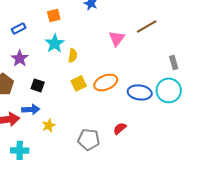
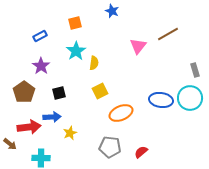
orange ellipse: (106, 82) -> (121, 113), moved
black square: (38, 85) -> (59, 93), turned -32
red semicircle: (120, 128) -> (141, 152), moved

